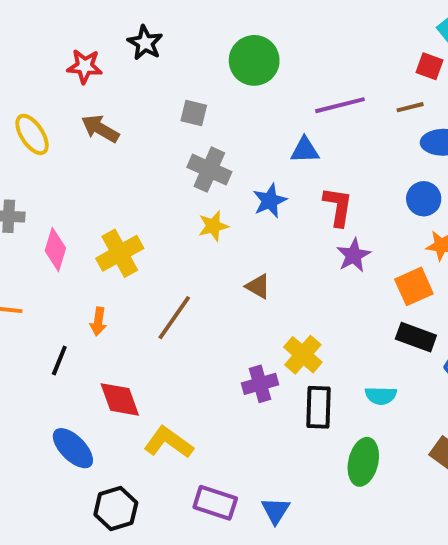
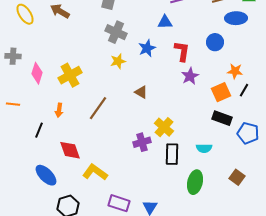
blue circle: (424, 199) -> (215, 42), moved

